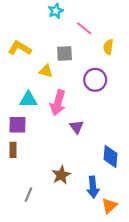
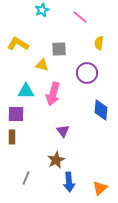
cyan star: (56, 11) -> (42, 10), moved
pink line: (84, 28) -> (80, 17), moved
purple triangle: (77, 127) -> (63, 131), moved
blue diamond: (110, 156) -> (101, 110), moved
blue arrow: (93, 187) -> (69, 182), moved

